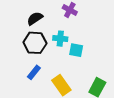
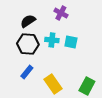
cyan square: (76, 50) -> (71, 42), moved

